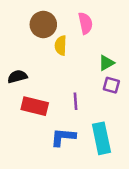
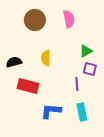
yellow semicircle: (61, 46) -> (46, 58), moved
purple line: (75, 101) -> (77, 84), moved
cyan rectangle: (101, 138) -> (82, 112), size x0.7

